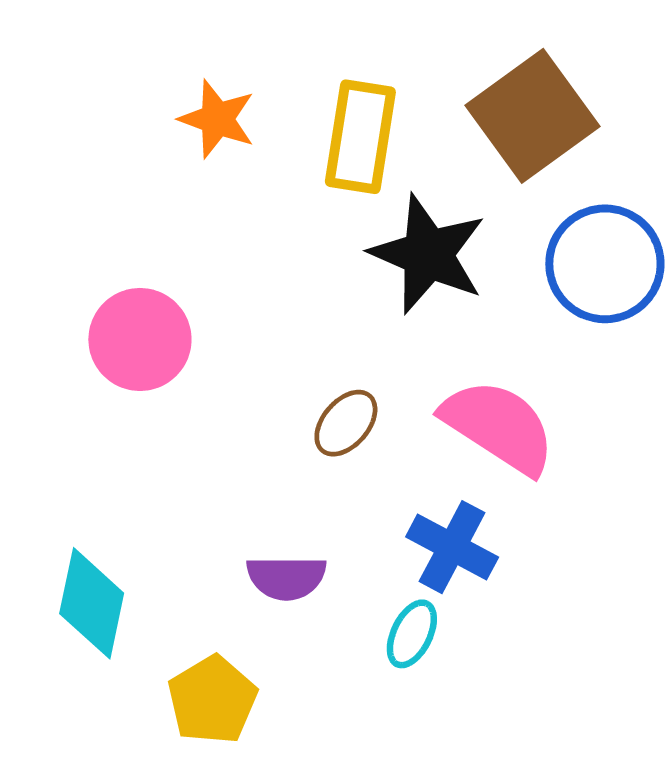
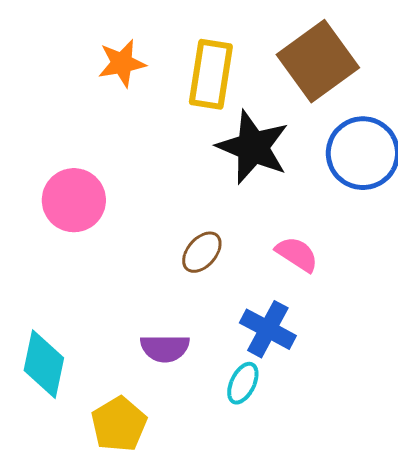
orange star: (217, 119) -> (122, 63), turned -30
pink semicircle: (499, 426) -> (297, 254), size x0.6

